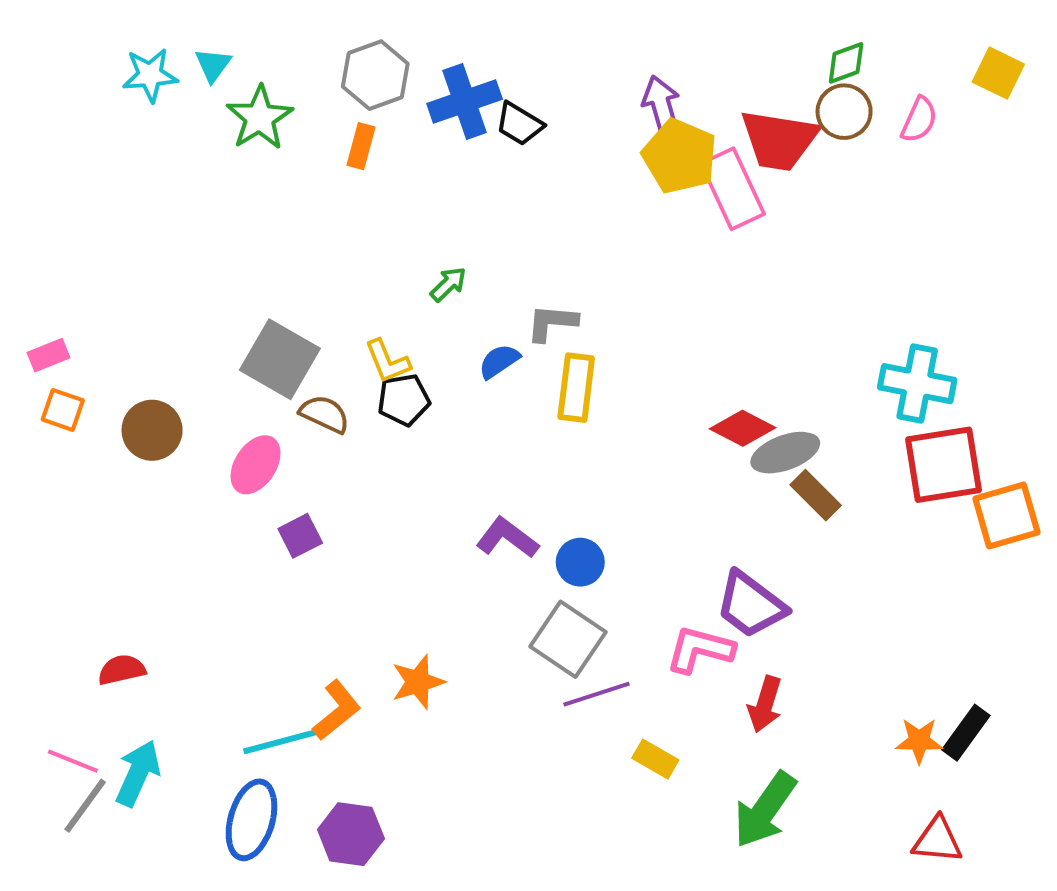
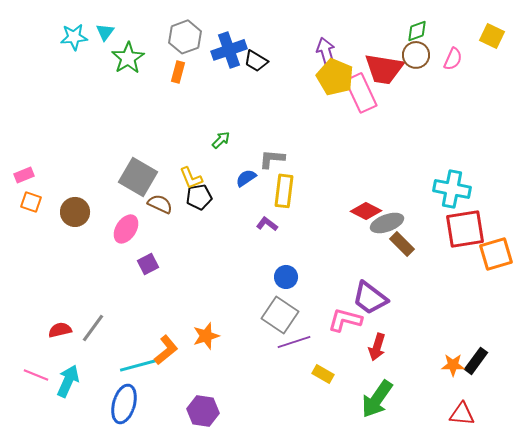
purple L-shape: (507, 538) -> (267, 224), moved, size x0.7
gray line: (85, 806) -> (93, 328), moved
purple hexagon: (351, 834) -> (203, 411), moved

